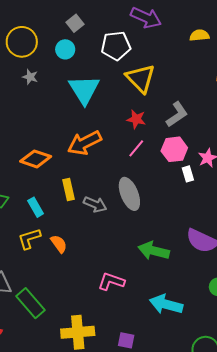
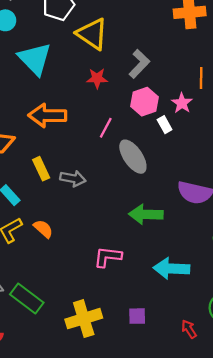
orange arrow: (85, 143) -> (47, 115), turned 40
pink line: (136, 148) -> (106, 128), moved
gray ellipse: (129, 194) -> (133, 157), moved

